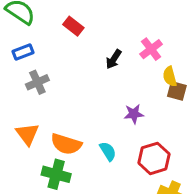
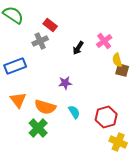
blue rectangle: (23, 52) -> (15, 66), moved, size x1.5
gray cross: (37, 82) -> (40, 41), moved
purple star: (134, 114) -> (65, 83), moved
green cross: (56, 174) -> (38, 128), turned 30

